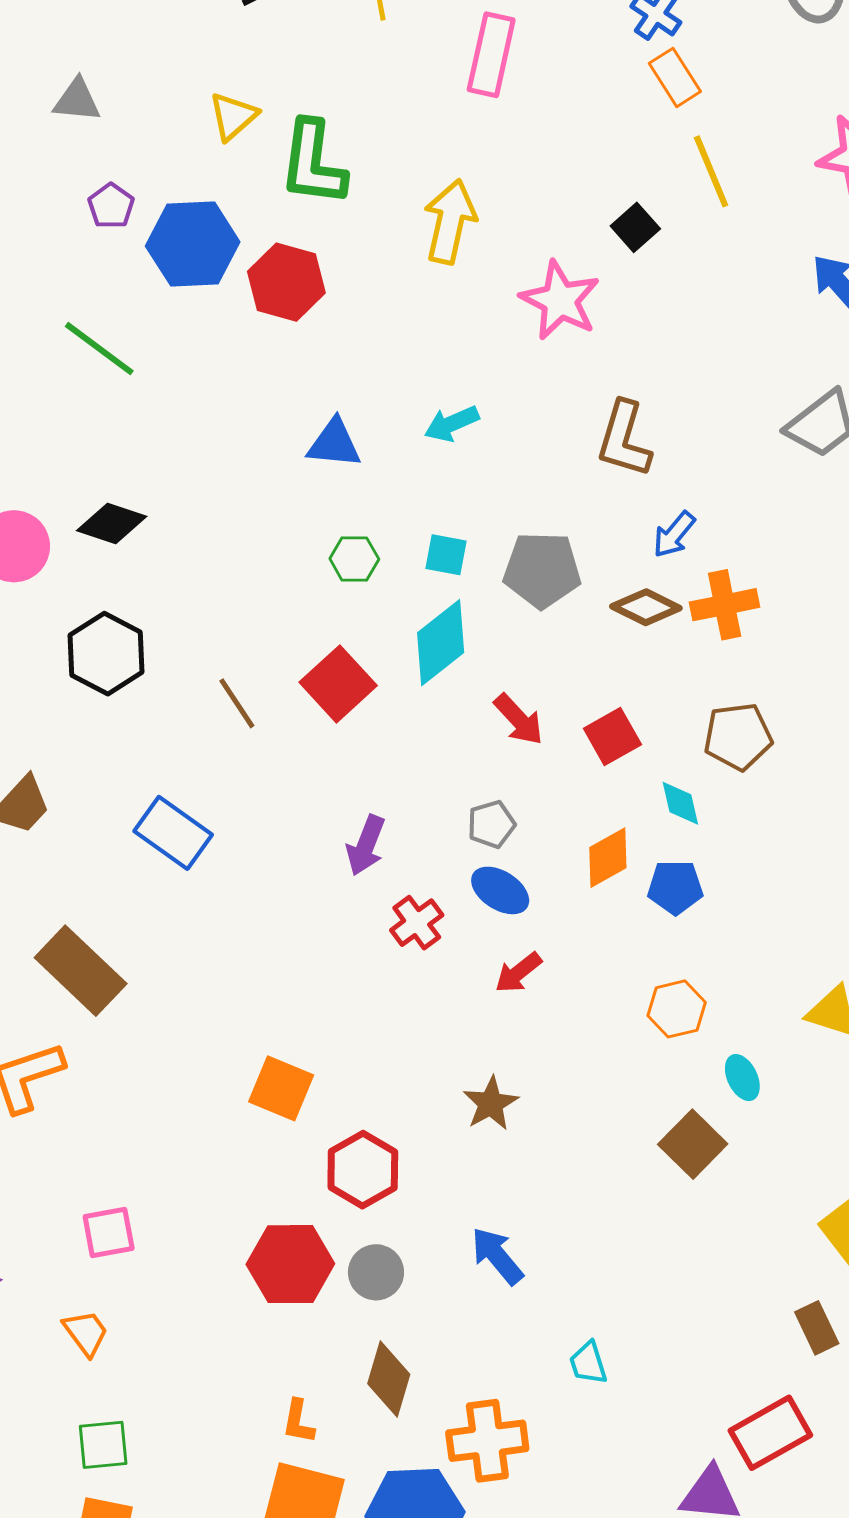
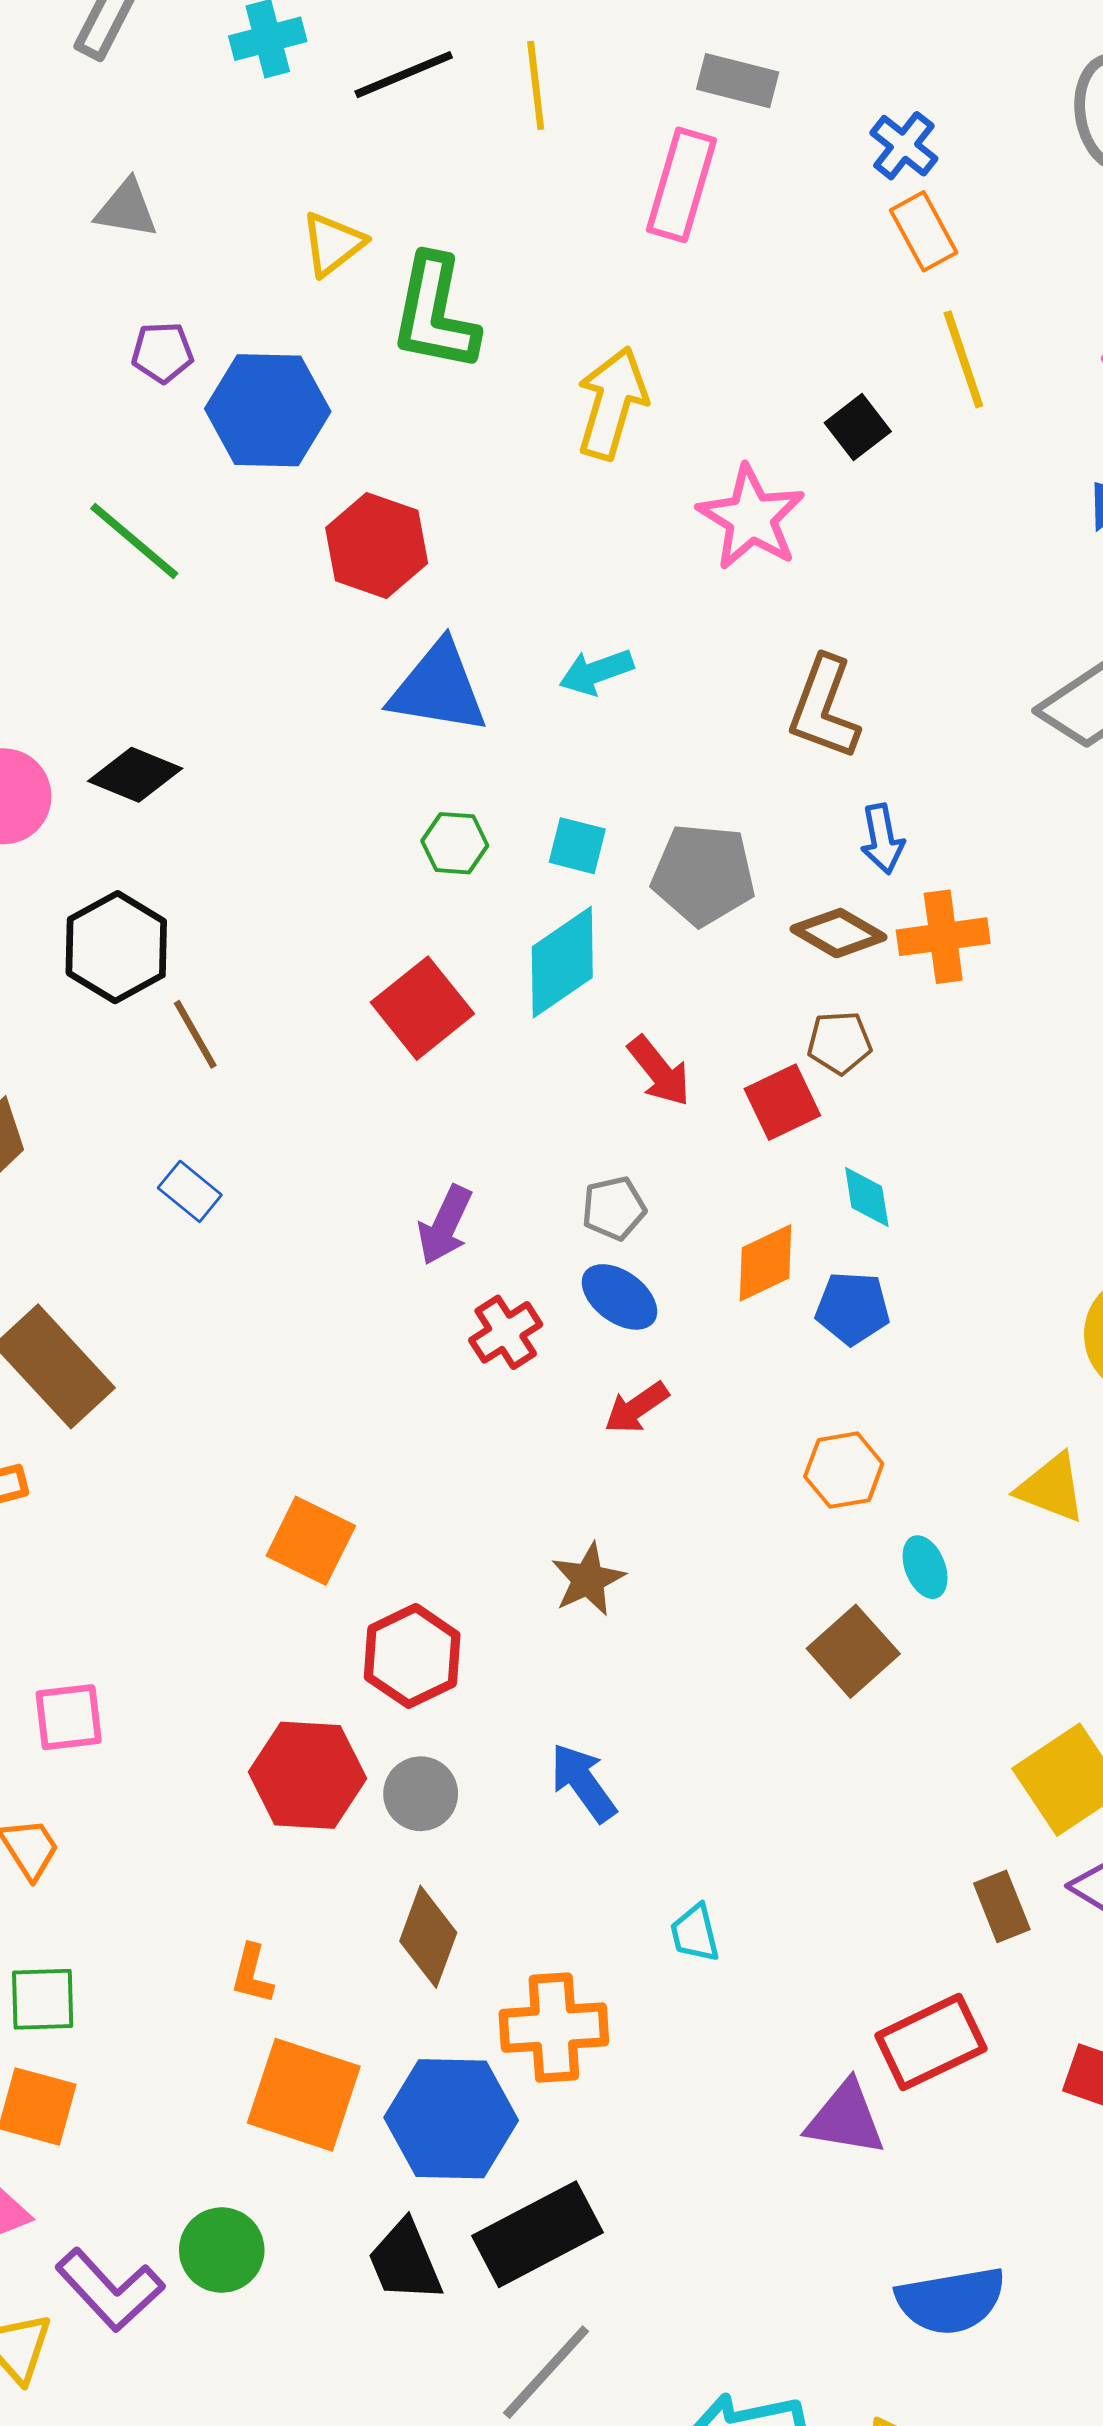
purple pentagon: (111, 206) -> (162, 352), turned 30
red hexagon: (286, 282) -> (377, 545), moved
blue triangle: (334, 443) -> (438, 688), size x1.4
blue arrow: (674, 534) -> (882, 839), turned -54
brown line: (237, 703) -> (195, 1034), moved
brown pentagon: (738, 737) -> (839, 1043), moved, size x0.7
blue rectangle: (173, 833) -> (190, 1191), size x0.6
orange L-shape: (298, 1422) -> (252, 1974), moved

